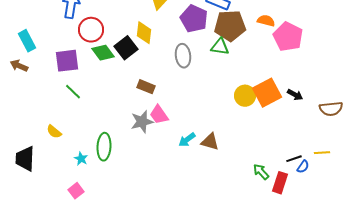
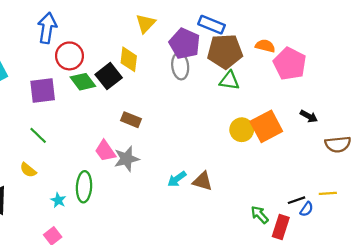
green triangle: (220, 47) -> (229, 81), moved
gray ellipse: (183, 56) -> (180, 66), moved
green line: (73, 92) -> (38, 135), moved
black arrow: (295, 95) -> (309, 116), moved
pink trapezoid: (159, 115) -> (105, 151), moved

